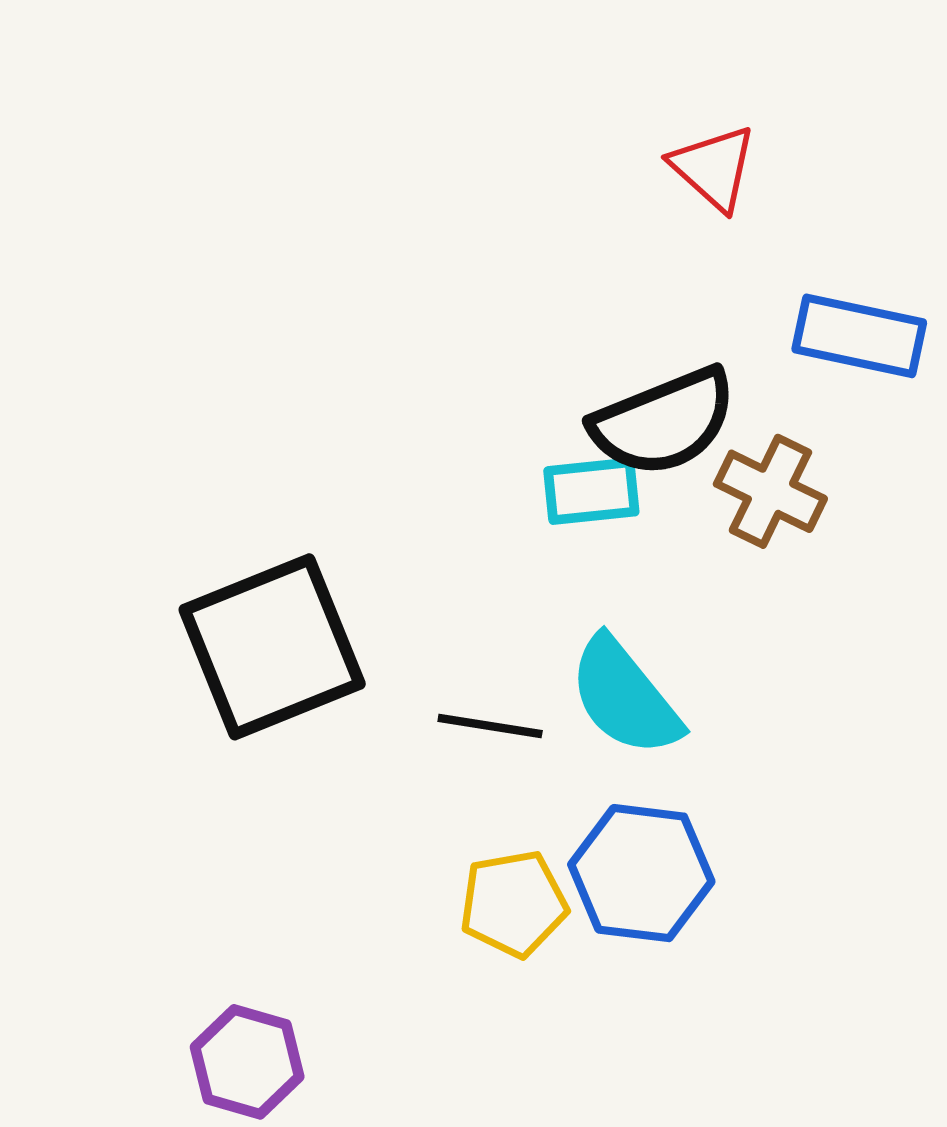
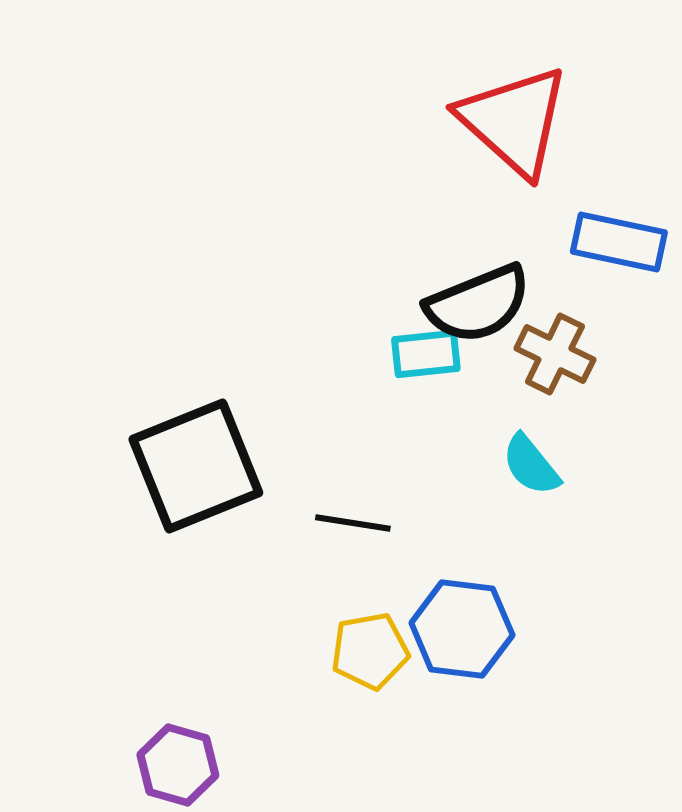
red triangle: (714, 168) -> (514, 121), size x1.8
cyan semicircle: (625, 697) -> (531, 465), moved, size x0.7

